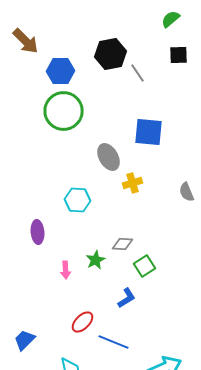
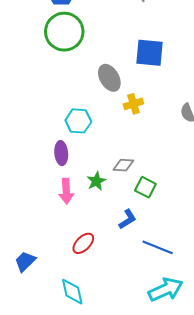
purple ellipse: (38, 232) -> (61, 153), moved
green square: (144, 266) -> (145, 187), turned -30
pink arrow: (66, 270) -> (66, 191), size x1.4
blue line: (114, 342) -> (158, 247), moved

